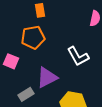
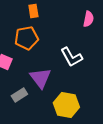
purple triangle: (47, 77) -> (40, 78), turned -40

